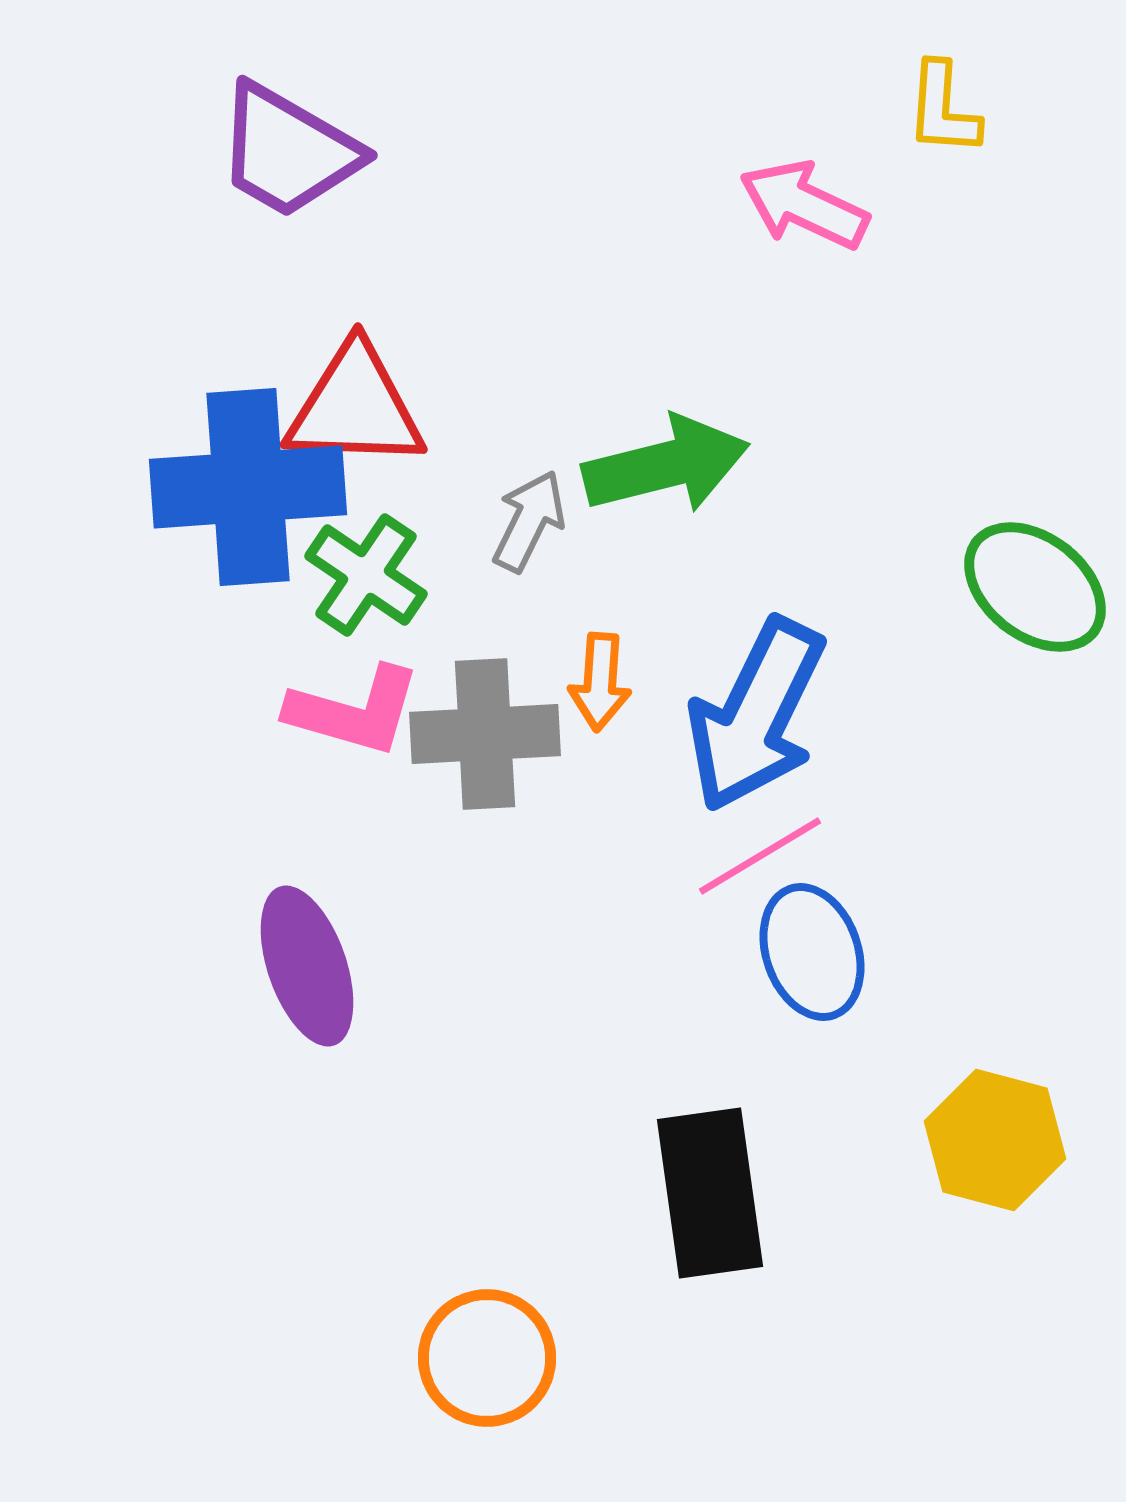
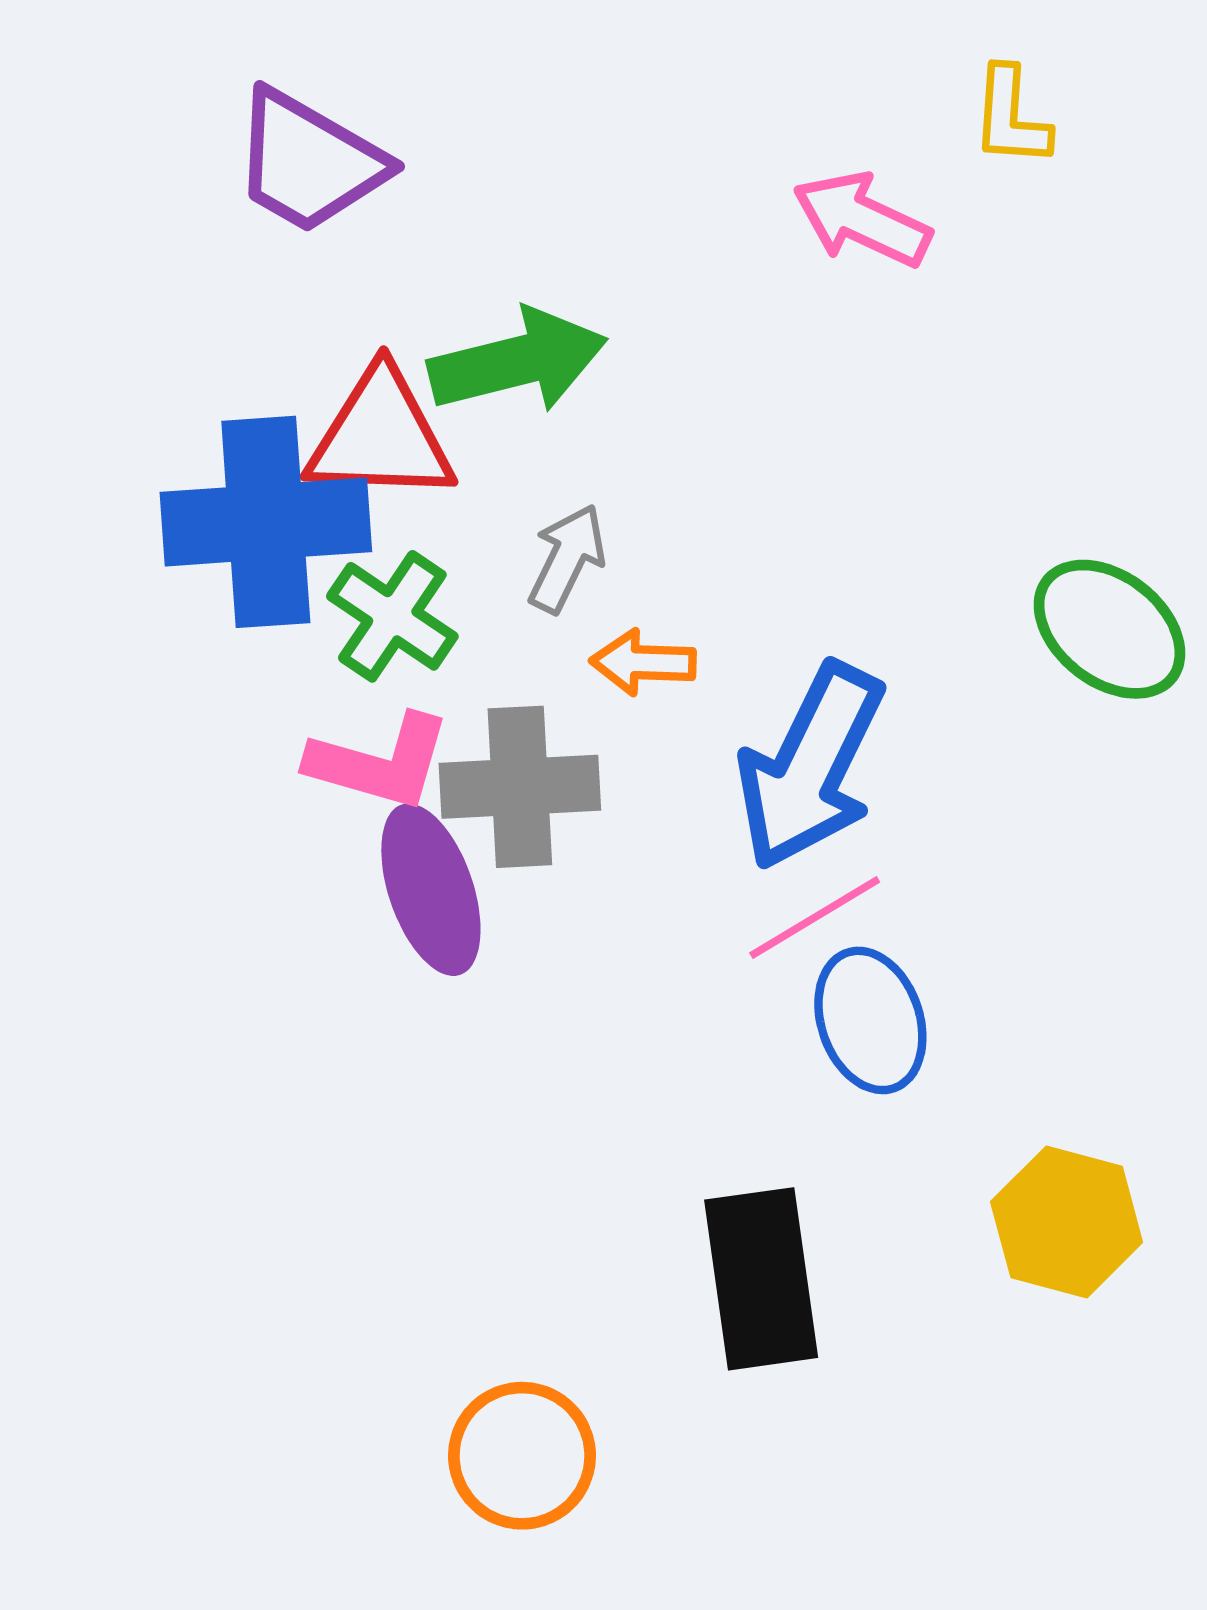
green arrow: (666, 465) -> (518, 361), moved
orange arrow: (600, 682) -> (643, 662), moved, turned 88
purple ellipse: (307, 966) -> (431, 890), moved

